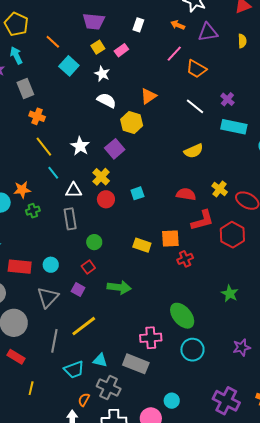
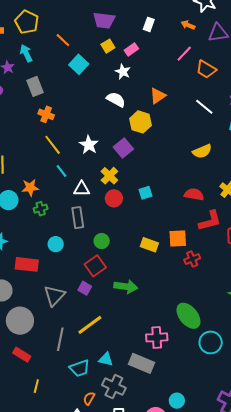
white star: (102, 74) -> (123, 72), moved
cyan circle: (51, 265) -> (56, 244), moved
red square: (88, 267) -> (95, 266), size x1.5
cyan circle: (192, 350) -> (211, 342), moved

